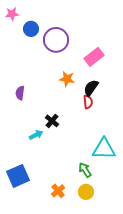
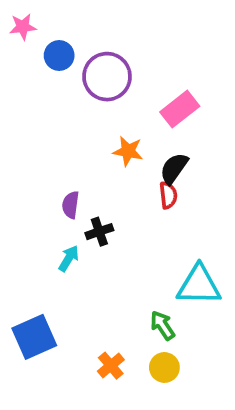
purple semicircle: (20, 93) -> (71, 205), moved
black cross: (52, 121) -> (99, 232), turned 32
cyan arrow: (36, 135) -> (69, 258), turned -32

